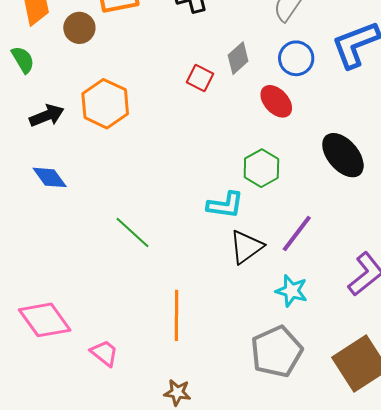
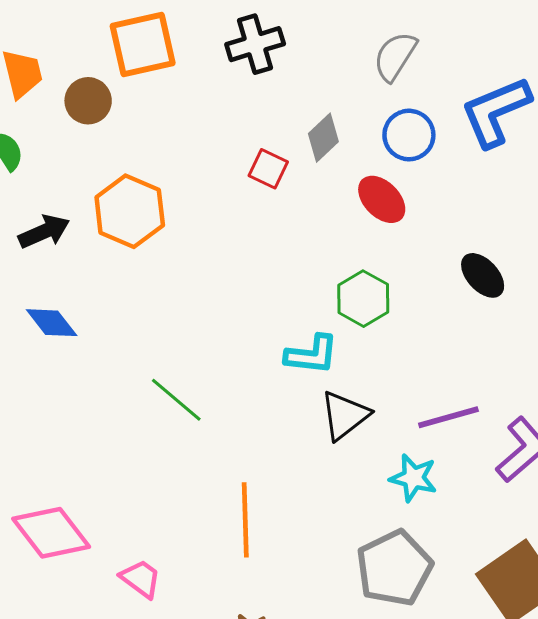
black ellipse: (343, 155) -> (483, 275), size x0.7
purple line: (297, 233) -> (448, 417), moved, turned 39

